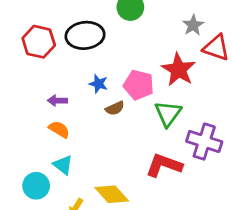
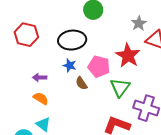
black ellipse: (85, 35) -> (72, 40), moved
brown semicircle: (115, 108) -> (81, 83), turned 80

